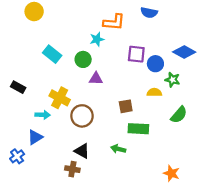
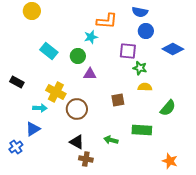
blue circle: (155, 64) -> (146, 31), moved
green star: (172, 80) -> (140, 68), moved
green rectangle: (138, 129) -> (142, 130), moved
brown cross: (72, 169) -> (86, 159), moved
orange star: (171, 173) -> (170, 161), moved

